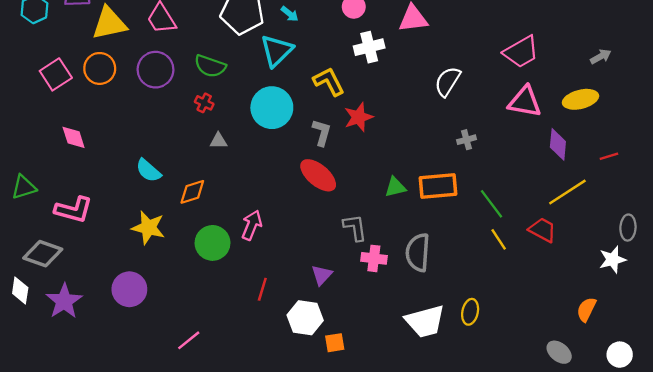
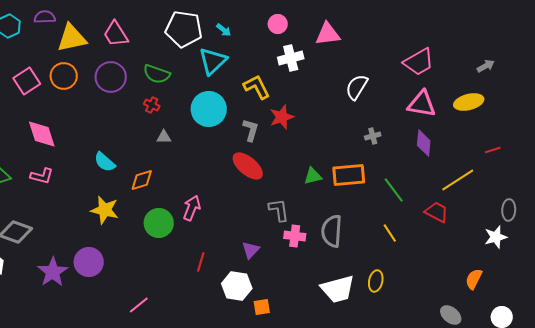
pink diamond: (74, 137) -> (42, 134), size x1.4
purple diamond: (558, 144) -> (424, 143), moved
pink L-shape: (74, 210) -> (42, 176), moved, size x0.7
yellow line: (499, 239) -> (390, 233), moved
purple star: (64, 301) -> (53, 272), moved

